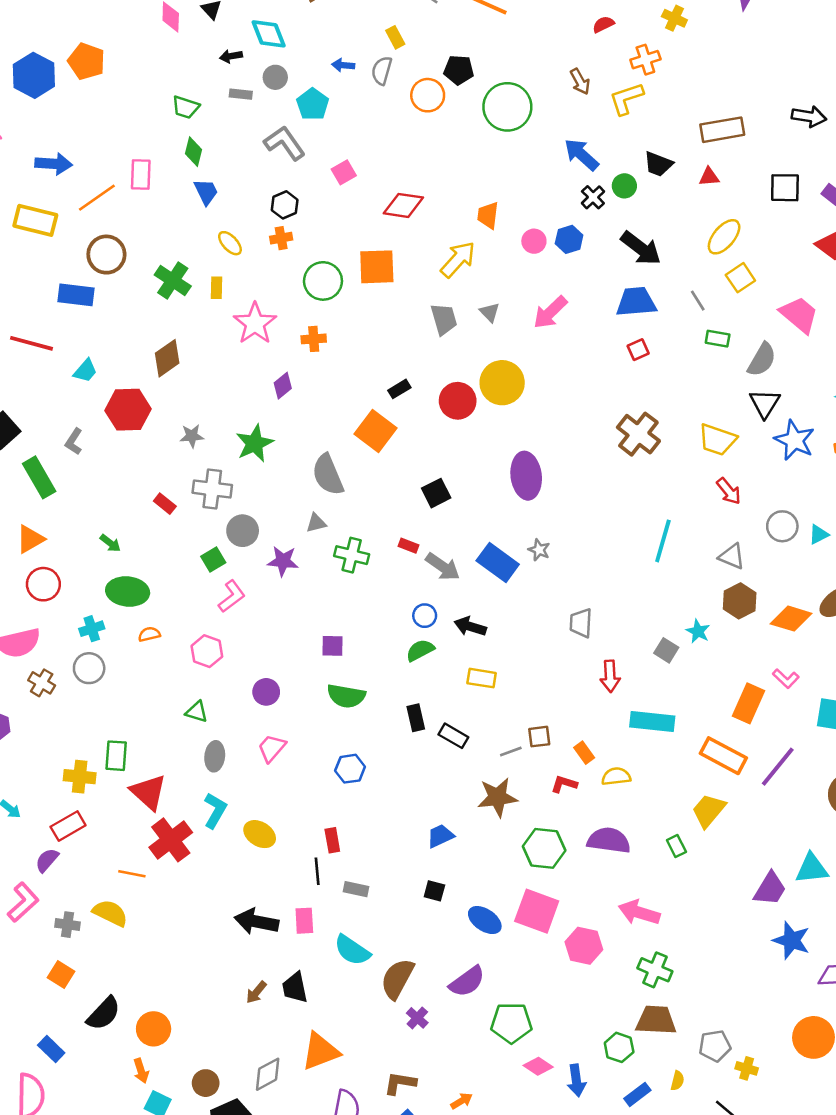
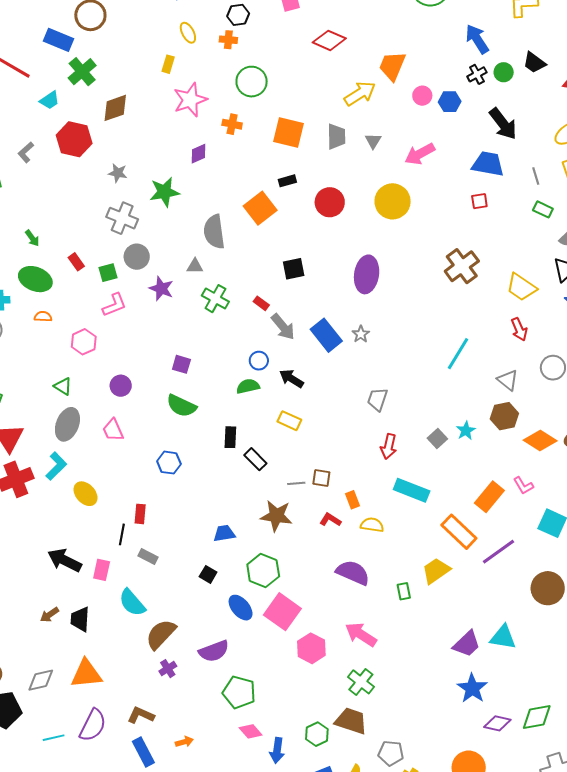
orange trapezoid: (488, 215) -> (392, 66), size x1.4
orange square: (377, 267) -> (288, 132), moved
green cross: (173, 280) -> (82, 72), moved
yellow circle: (502, 383) -> (393, 201), moved
red rectangle: (165, 504) -> (76, 262), moved
pink trapezoid: (272, 748) -> (113, 430), turned -80
gray ellipse: (215, 756) -> (67, 424), size x1.4
green hexagon: (544, 848) -> (263, 570), moved

